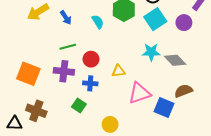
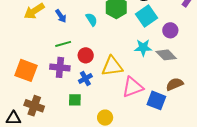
purple circle: (184, 23) -> (170, 30), moved
yellow triangle: (118, 71) -> (112, 66), size x1.6
blue cross: (90, 83) -> (85, 79), turned -32
green square: (79, 105) -> (75, 100), turned -32

